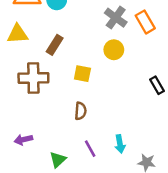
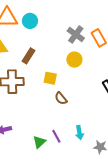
brown semicircle: (81, 111) -> (61, 98), moved, turned 136
green triangle: (58, 160) -> (39, 142), moved

